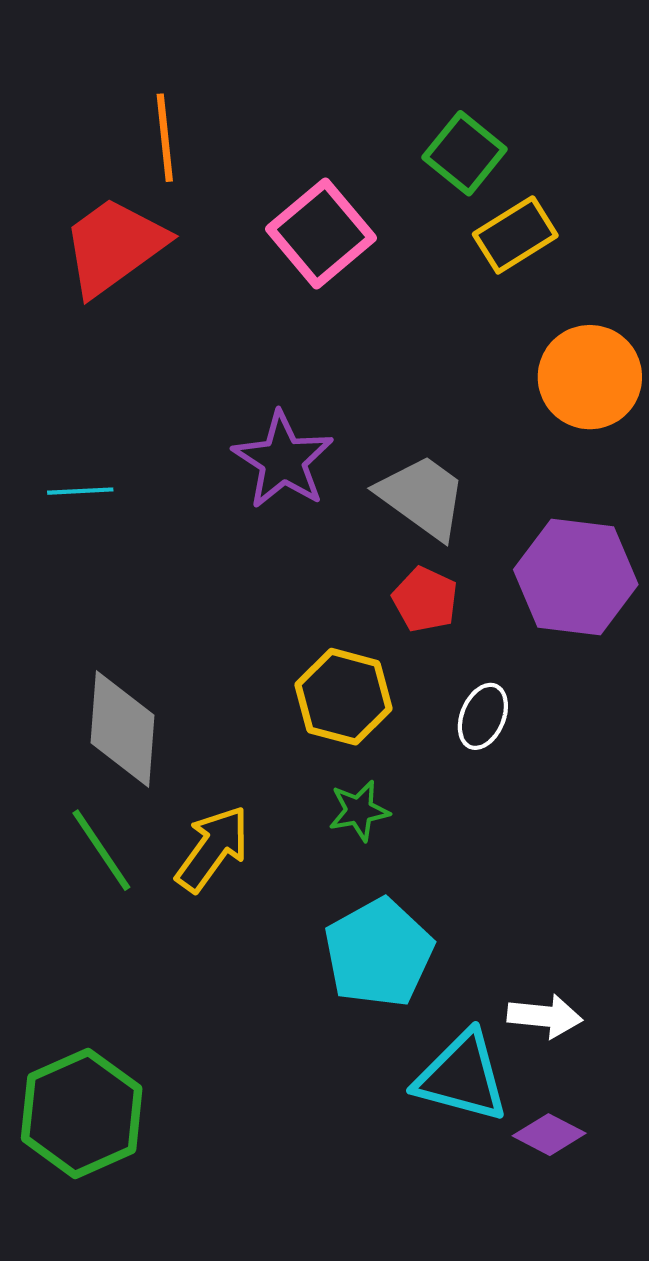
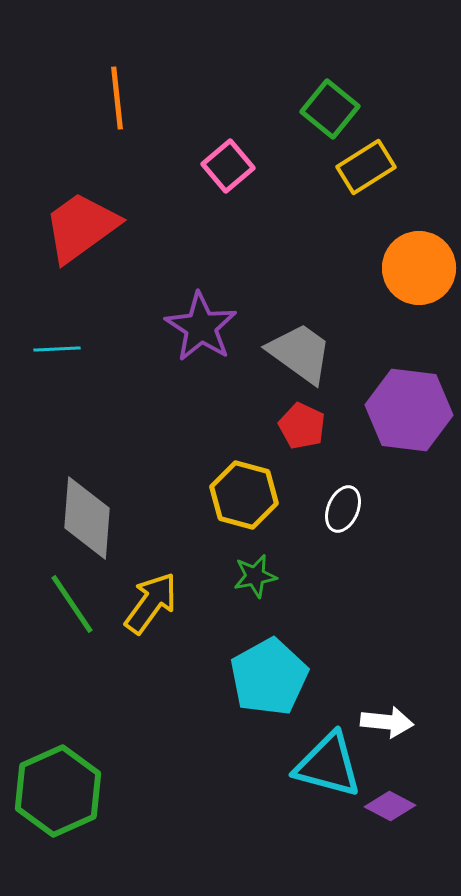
pink square: (321, 233) -> (228, 166), size x0.7
red trapezoid: (114, 246) -> (81, 227), moved

